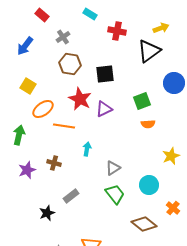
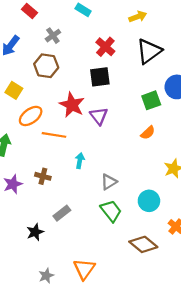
yellow arrow: (161, 28) -> (138, 17), moved
red cross: (117, 31) -> (105, 47), moved, turned 30
brown hexagon: (70, 64) -> (46, 66), moved
green square: (142, 101) -> (151, 100), moved
purple triangle: (104, 109) -> (99, 116), turned -42
orange semicircle: (148, 124) -> (148, 133), turned -40

